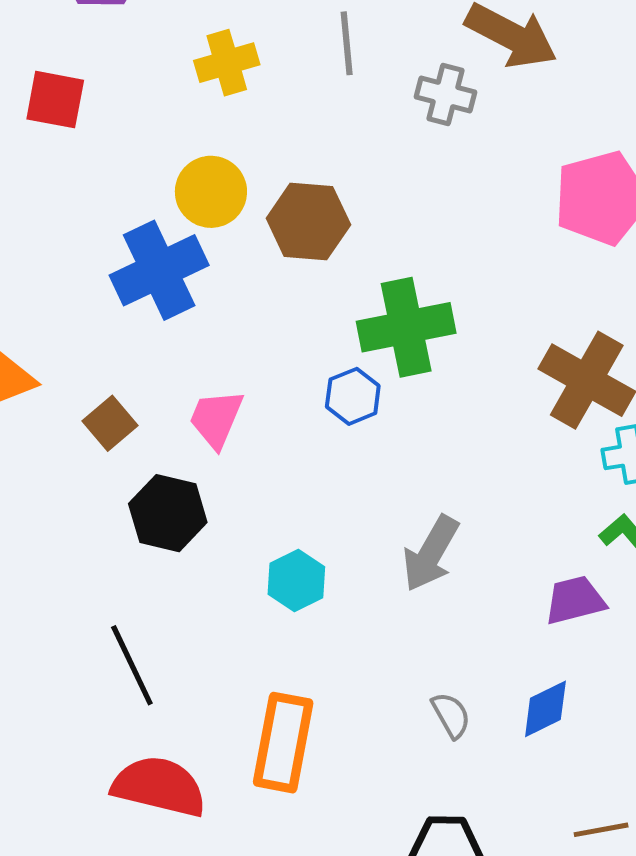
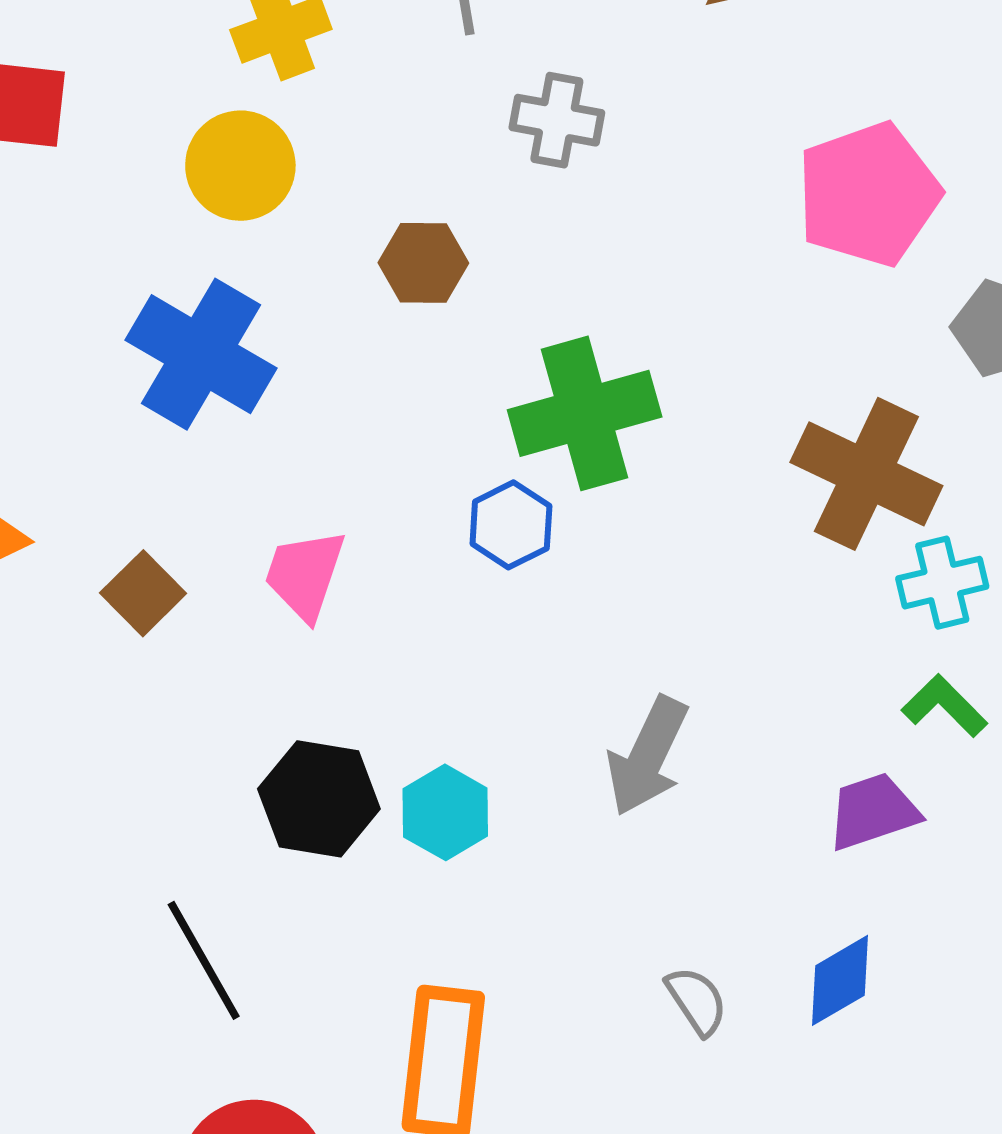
gray cross: (445, 95) -> (557, 120), moved
yellow circle: (211, 192) -> (240, 166), moved
brown hexagon: (308, 221) -> (423, 263), size x0.7
blue cross: (159, 270) -> (201, 354), turned -30
black hexagon: (168, 513) -> (319, 799), moved

